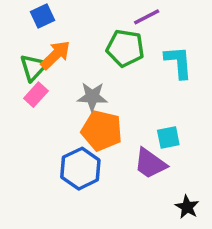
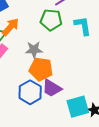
cyan square: (168, 137) -> (78, 107), moved, size x1.6
purple trapezoid: (150, 164) -> (52, 88), moved

